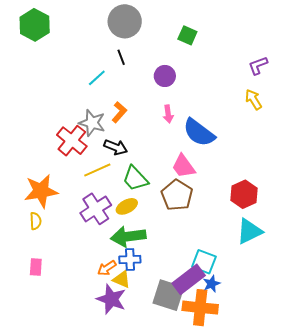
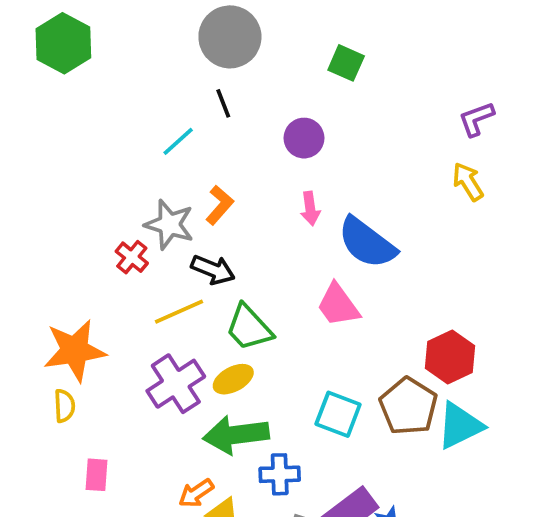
red cross: (72, 141) -> (132, 257), size x0.6
brown pentagon: (177, 195) -> (408, 406), moved
blue cross: (130, 259) -> (280, 474), moved
cyan square: (204, 262) -> (338, 414), moved
pink rectangle: (36, 267) -> (97, 475), moved

